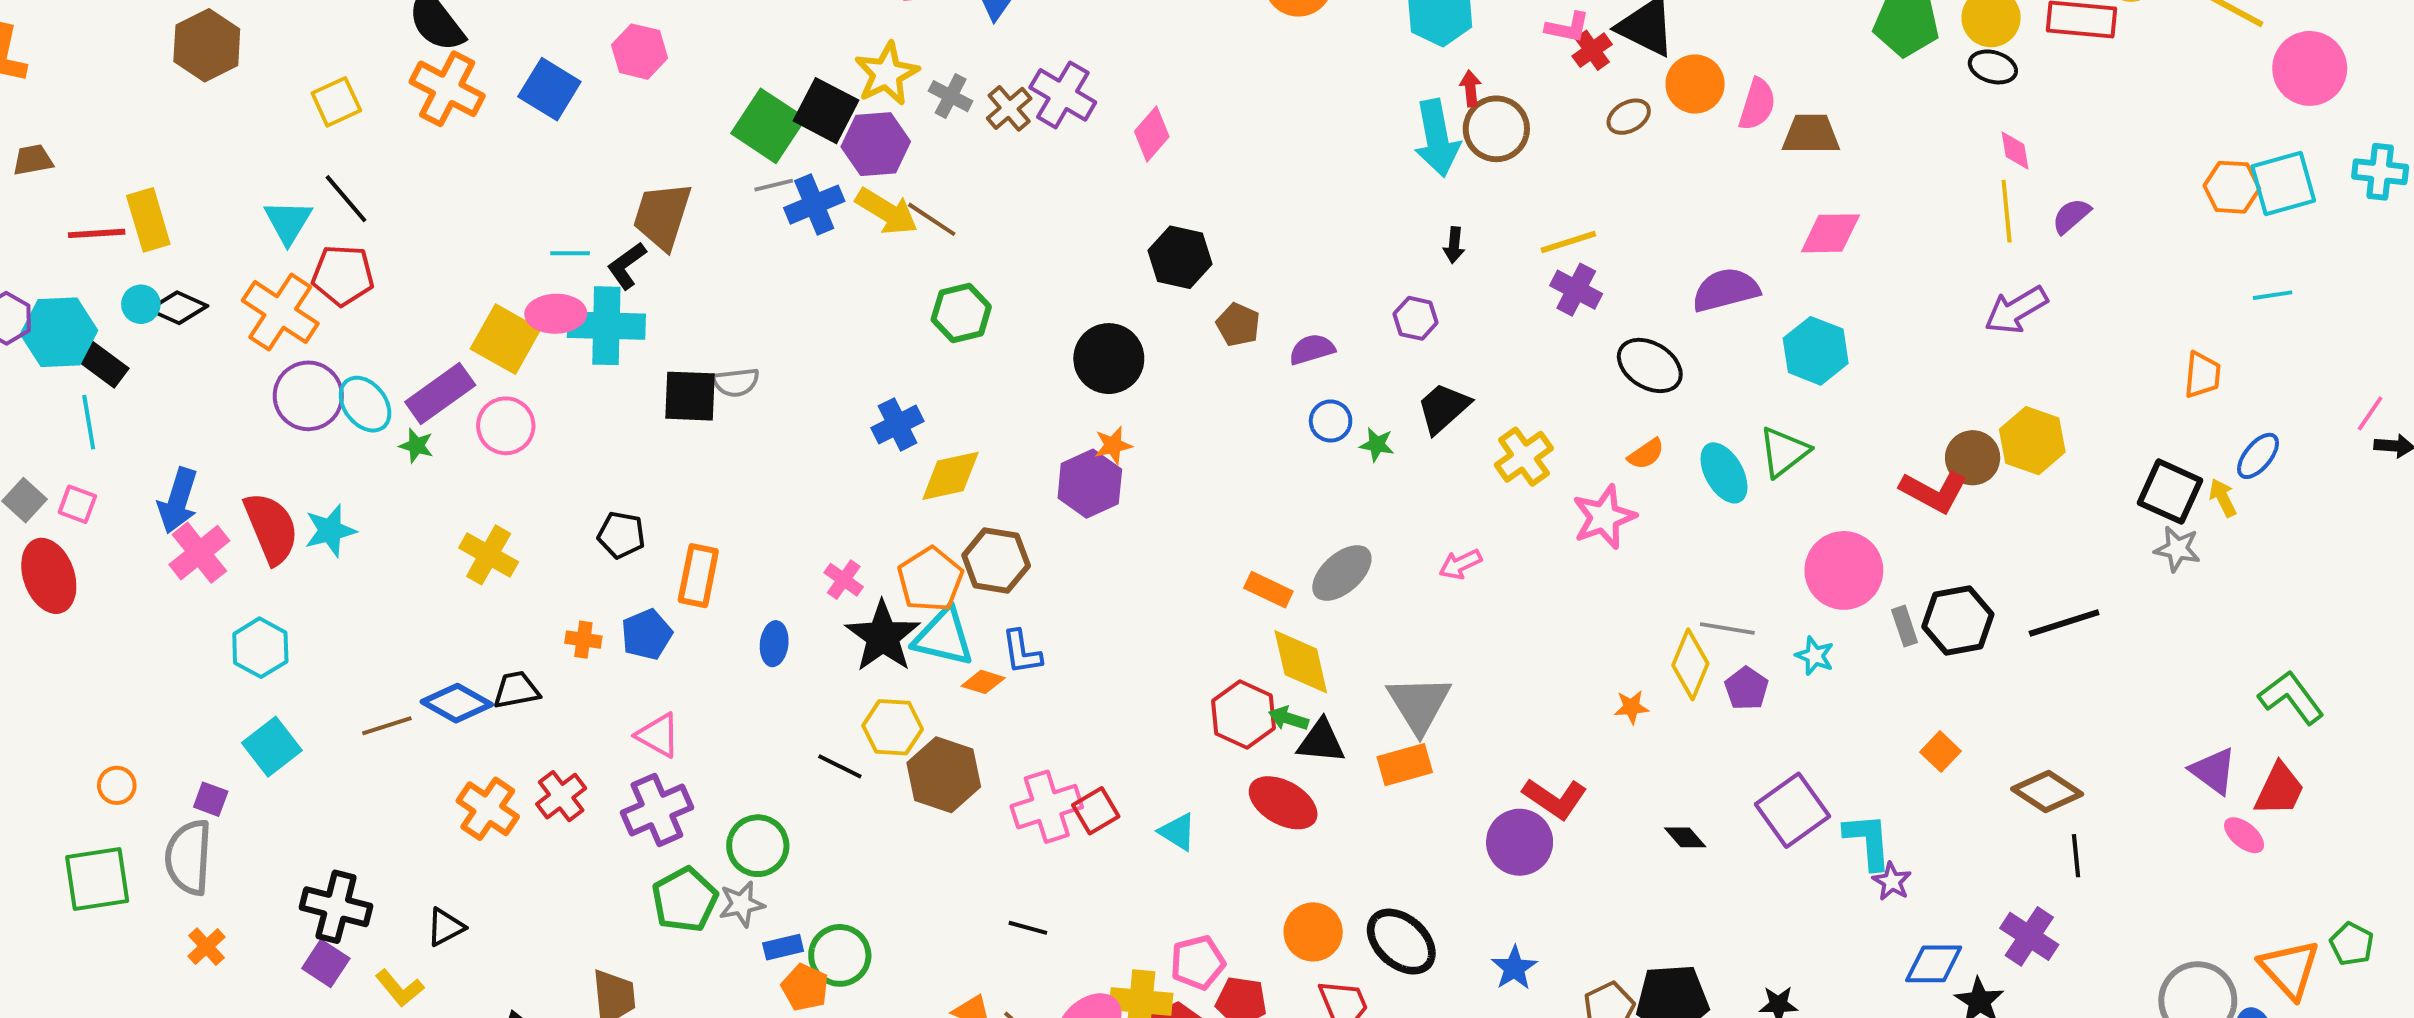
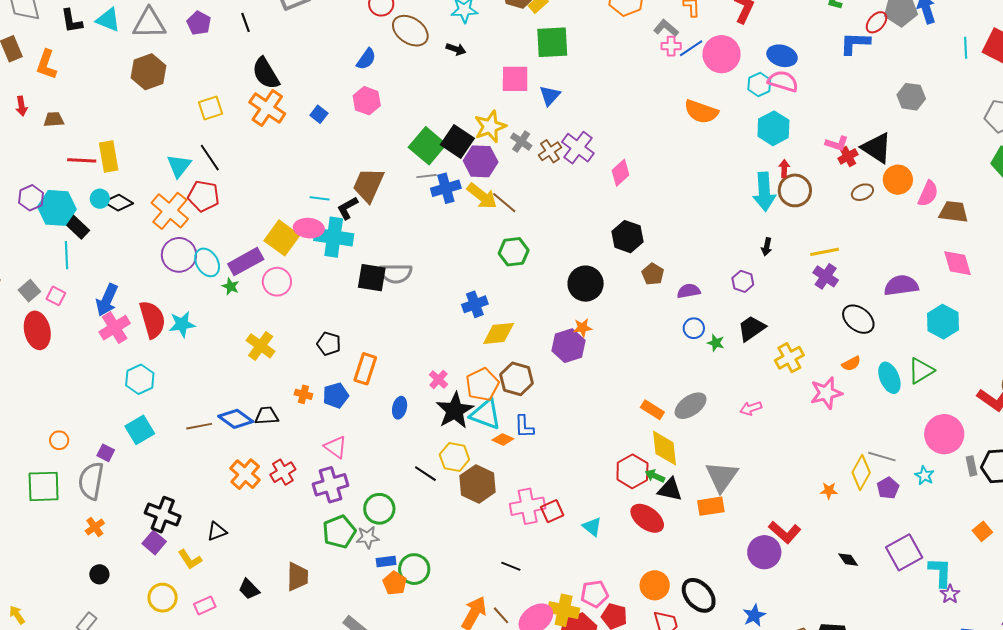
blue square: (549, 89) -> (319, 114), size x0.6
pink diamond: (1830, 233) -> (957, 263), turned 68
gray semicircle: (736, 382) -> (396, 273), size x1.4

